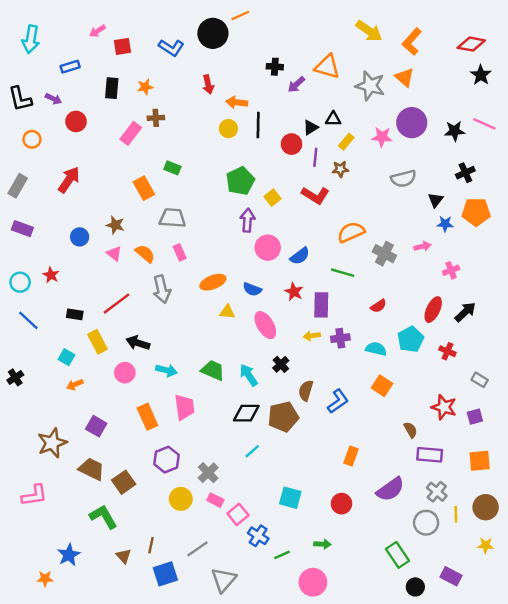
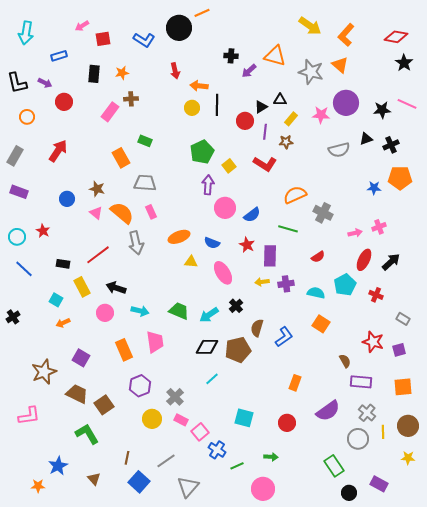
black triangle: (436, 200) -> (366, 139), moved, turned 32
pink arrow: (422, 246) -> (355, 233), moved
orange semicircle: (145, 254) -> (122, 213), size x1.4
cyan arrow: (249, 375) -> (209, 315), turned -90
brown triangle: (124, 556) -> (94, 479), moved
blue square: (165, 574) -> (139, 482), turned -30

